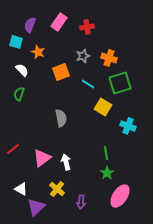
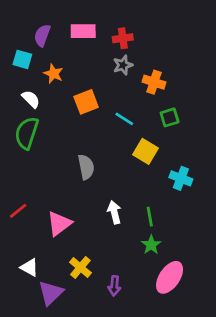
pink rectangle: (59, 22) -> (83, 31), turned 54
gray star: (83, 56) -> (123, 65), moved
green square: (120, 83) -> (170, 117), size x0.6
green semicircle: (19, 94) -> (27, 133), size x1.6
white arrow: (66, 162) -> (114, 212), moved

